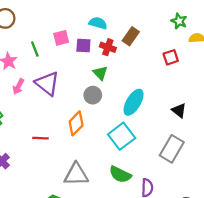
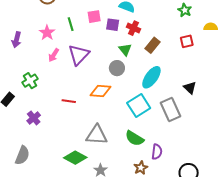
green star: (179, 21) -> (185, 10), moved
brown rectangle: (131, 36) -> (152, 45), moved
purple triangle: (47, 83) -> (79, 55), turned 30
orange diamond: (76, 123) -> (100, 91), turned 45
gray rectangle: (172, 149) -> (170, 110), moved, turned -60

